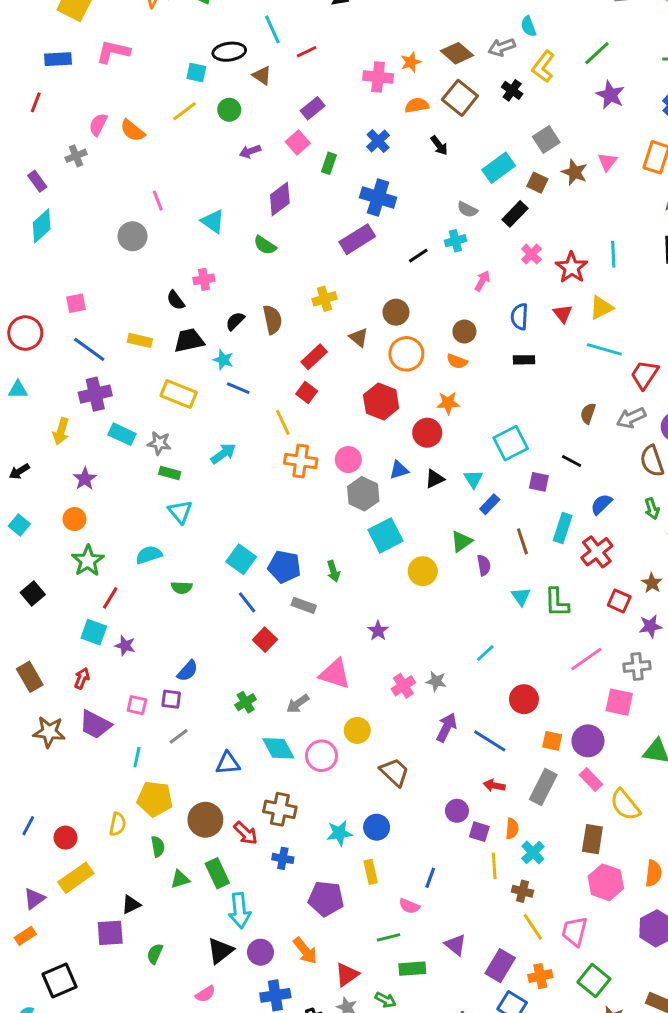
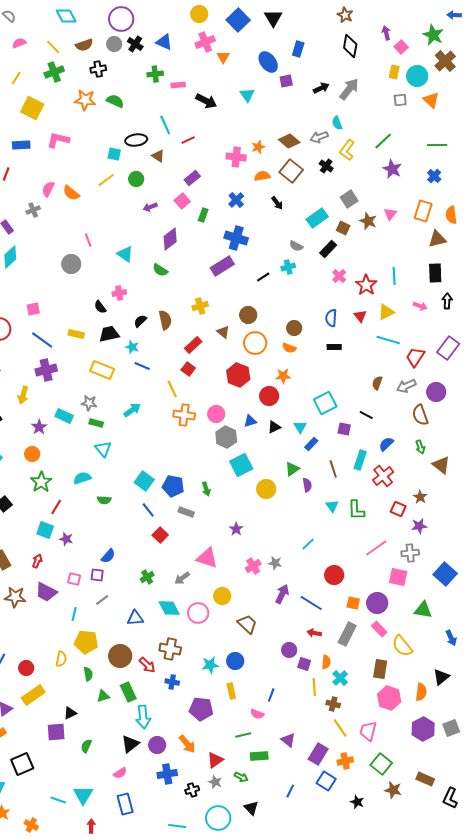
pink arrow: (482, 281) -> (420, 306), moved, turned 80
cyan rectangle: (122, 434) -> (64, 416), moved

